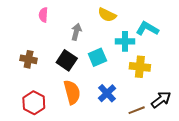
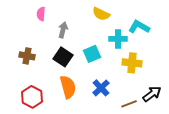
gray arrow: (76, 32) -> (63, 30), moved

